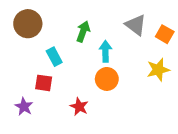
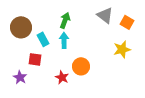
brown circle: (28, 24) -> (21, 27), moved
cyan arrow: (105, 51) -> (64, 40), moved
orange circle: (107, 79) -> (81, 66), moved

